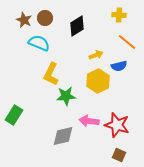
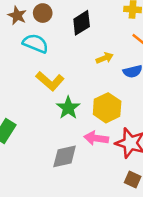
yellow L-shape: (51, 74) -> (50, 81), turned -75
yellow hexagon: (98, 81) -> (107, 108), moved
green star: (66, 96) -> (68, 108), turned -30

